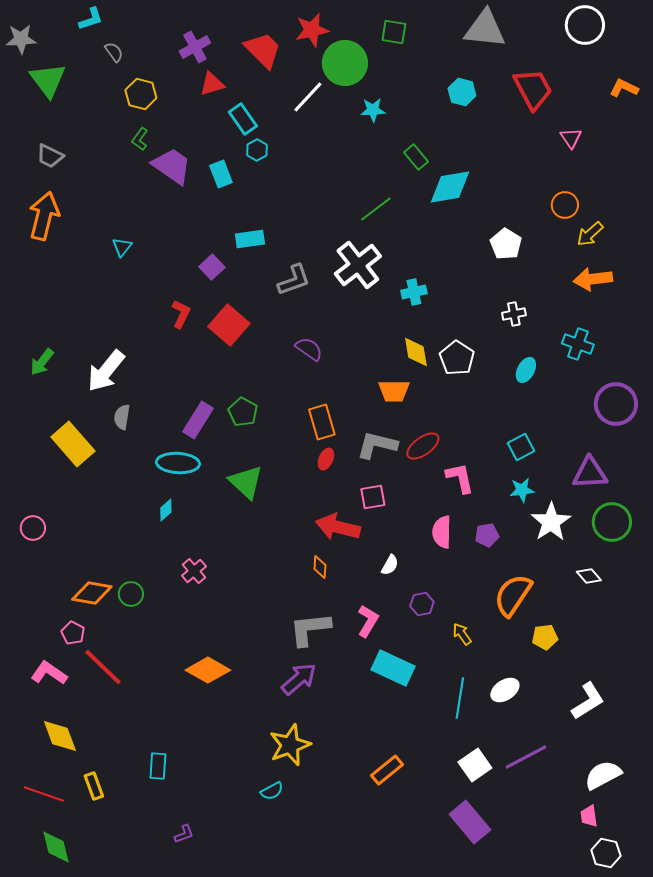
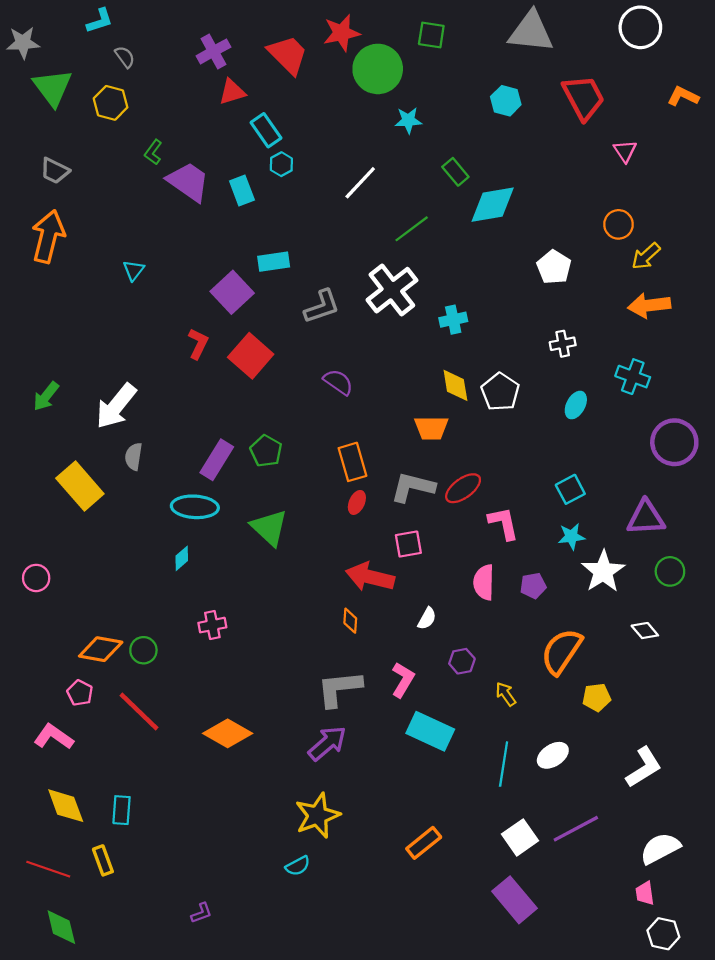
yellow hexagon: (141, 94) -> (111, 103), moved
white line: (308, 97) -> (360, 183), moved
purple square: (212, 267) -> (232, 292), size x1.5
green circle: (612, 522) -> (670, 571), size x0.7
pink cross: (194, 571) -> (212, 625), turned 30
red line: (103, 667) -> (139, 712), moved
cyan rectangle: (158, 766) -> (122, 810), moved

